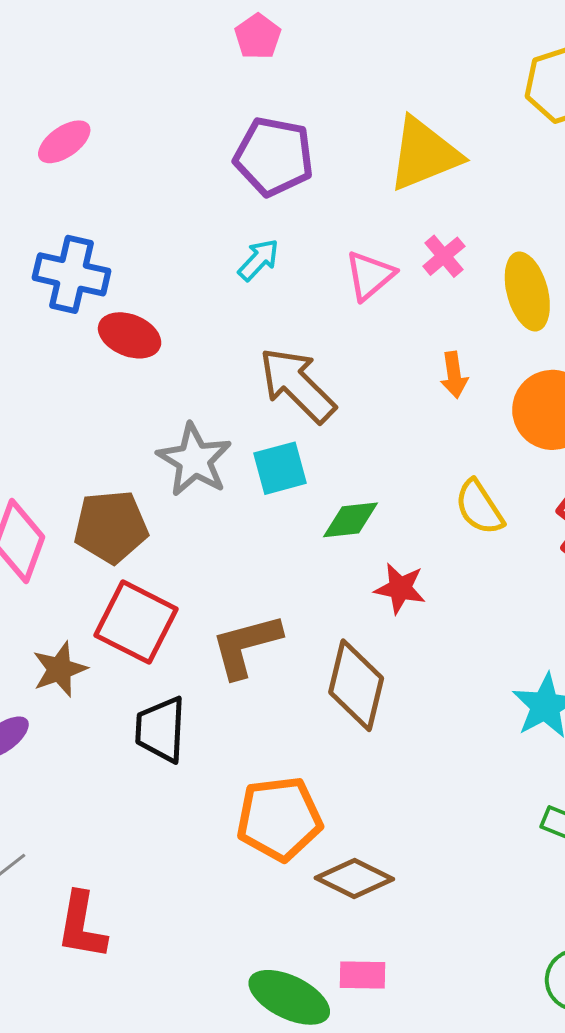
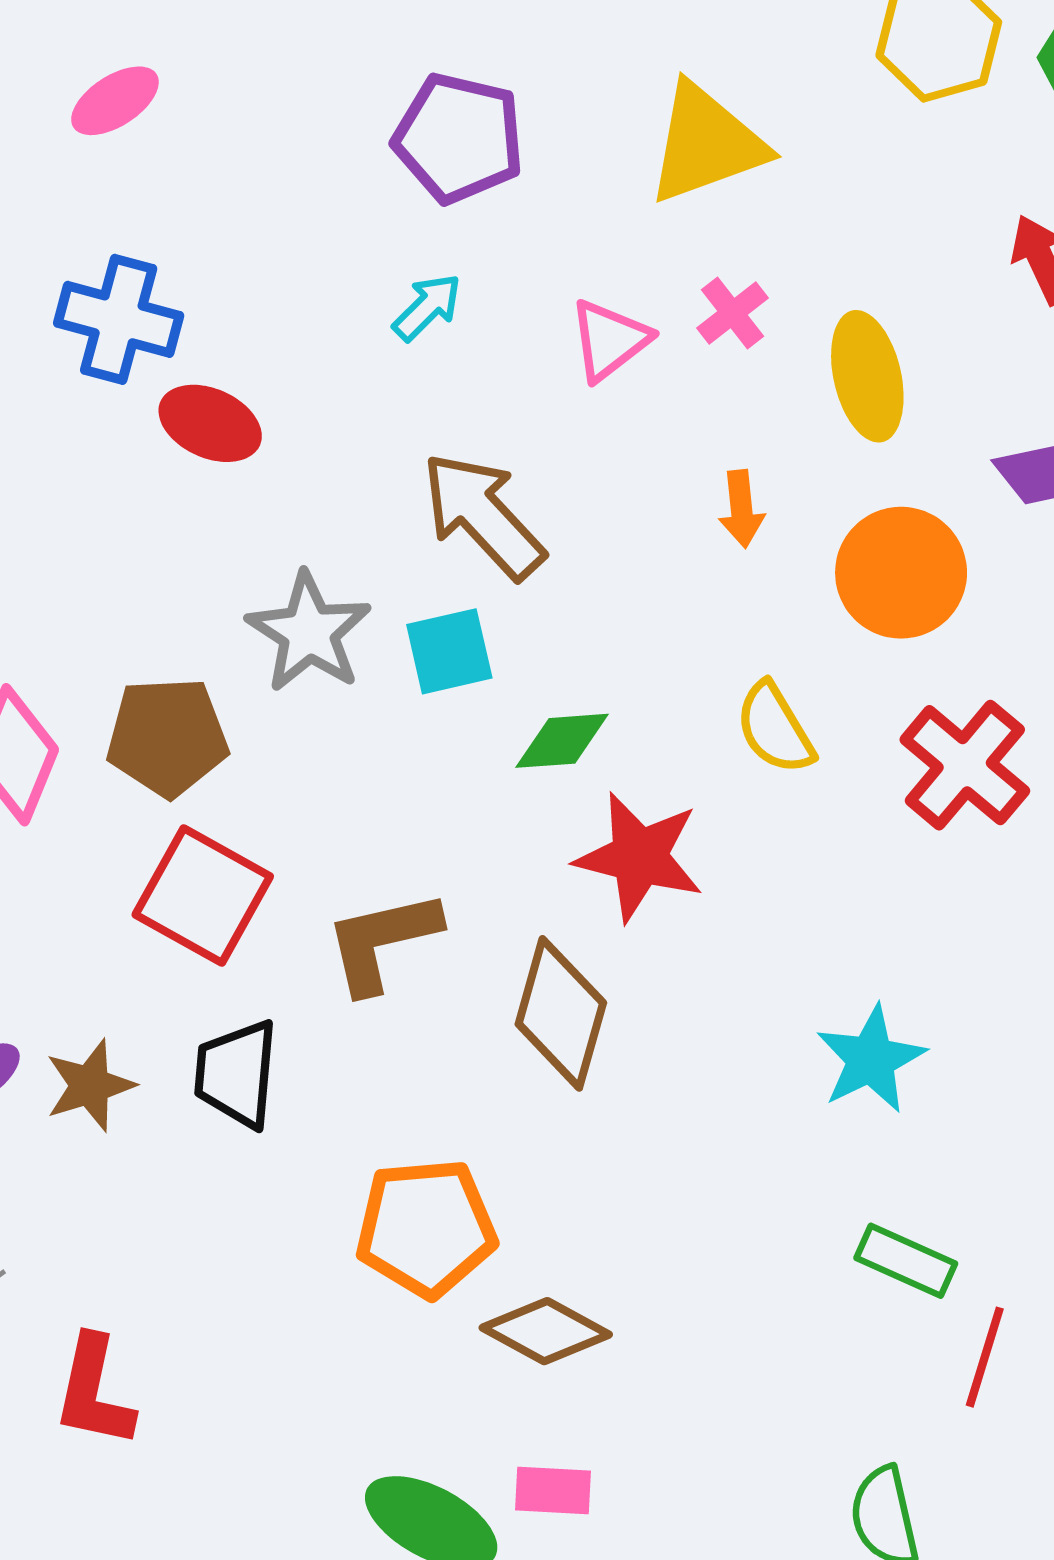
red star: (400, 588) -> (639, 857), size x1.5
brown star: (60, 669) -> (90, 1085), moved

